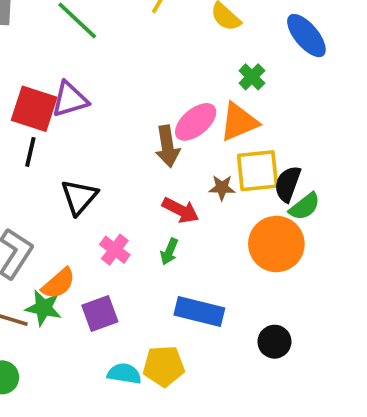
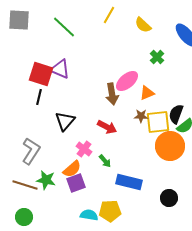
purple triangle: (70, 99) -> (60, 69), turned 40
orange triangle: (239, 122) -> (147, 93), moved, size x0.7
yellow square: (258, 171) -> (158, 122), moved
red arrow: (181, 210) -> (107, 127), moved
green arrow: (169, 252) -> (105, 161), moved, turned -64
orange semicircle: (59, 283) -> (72, 169), moved

